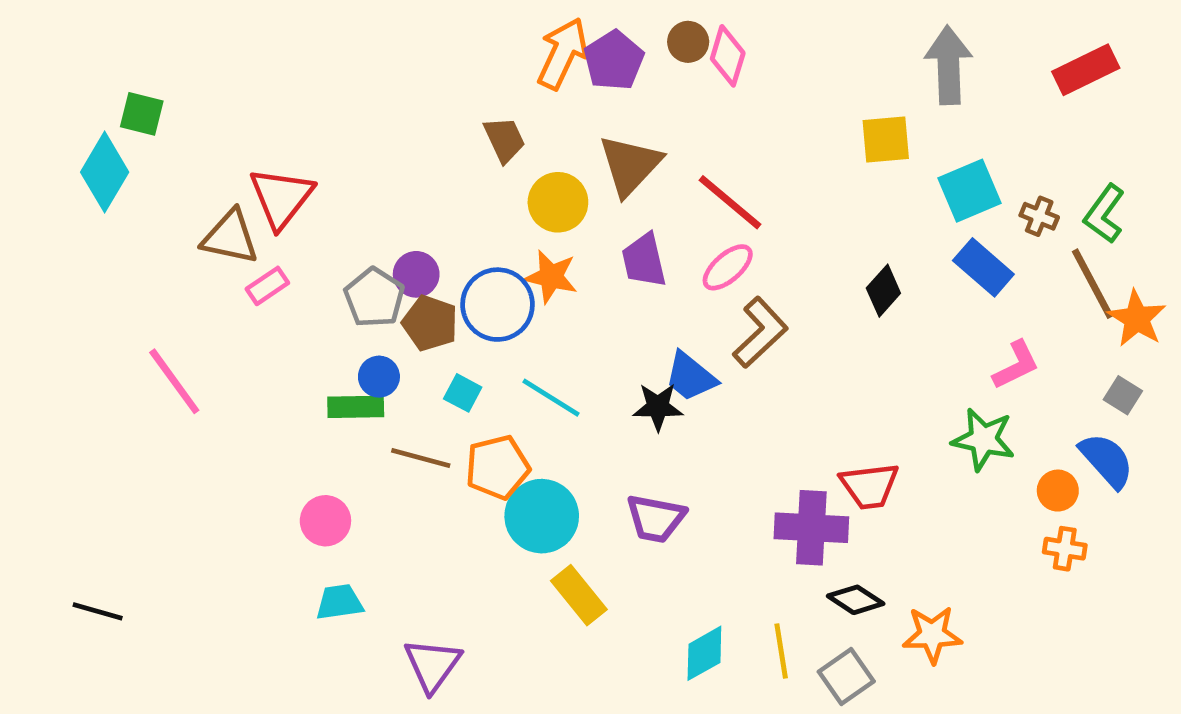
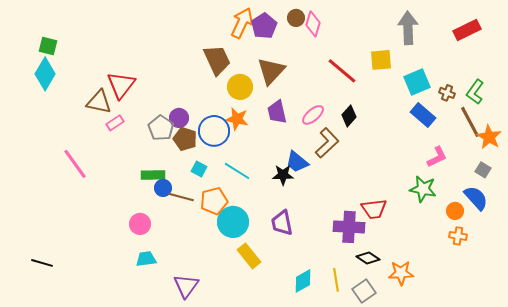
green square: (142, 114) -> (48, 46), moved
brown trapezoid: (504, 139) -> (217, 60), size x1.5
red line: (730, 202) -> (342, 71), moved
black diamond: (883, 291) -> (349, 116), moved
blue circle: (379, 377) -> (163, 188), moved
purple trapezoid: (656, 518) -> (282, 223), turned 68

